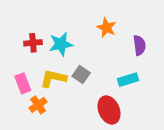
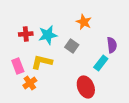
purple semicircle: (139, 45) -> (112, 45), moved
gray square: (81, 75) -> (72, 46), moved
cyan rectangle: (128, 80) -> (101, 63), turned -35

